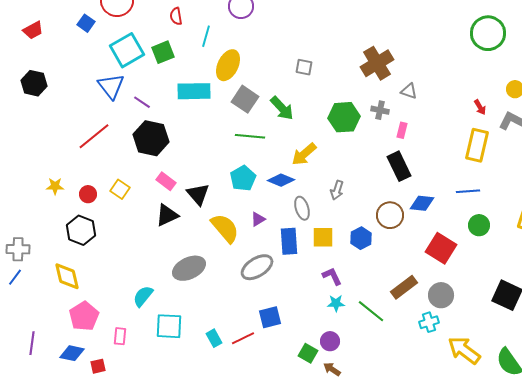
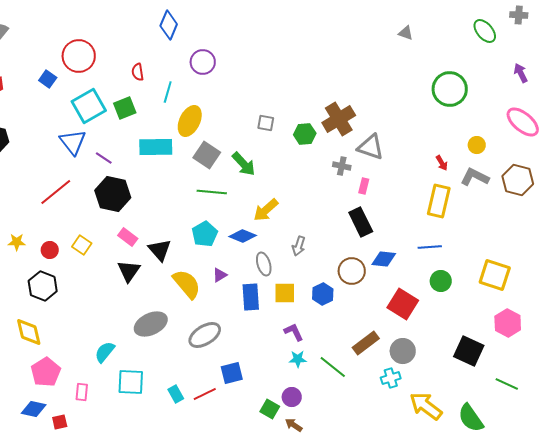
gray triangle: (409, 91) -> (371, 147), size x1.6
green hexagon: (344, 117) -> (305, 134), moved, size x0.7
black triangle: (167, 215) -> (129, 271), turned -30
gray ellipse: (257, 267) -> (205, 335), moved

